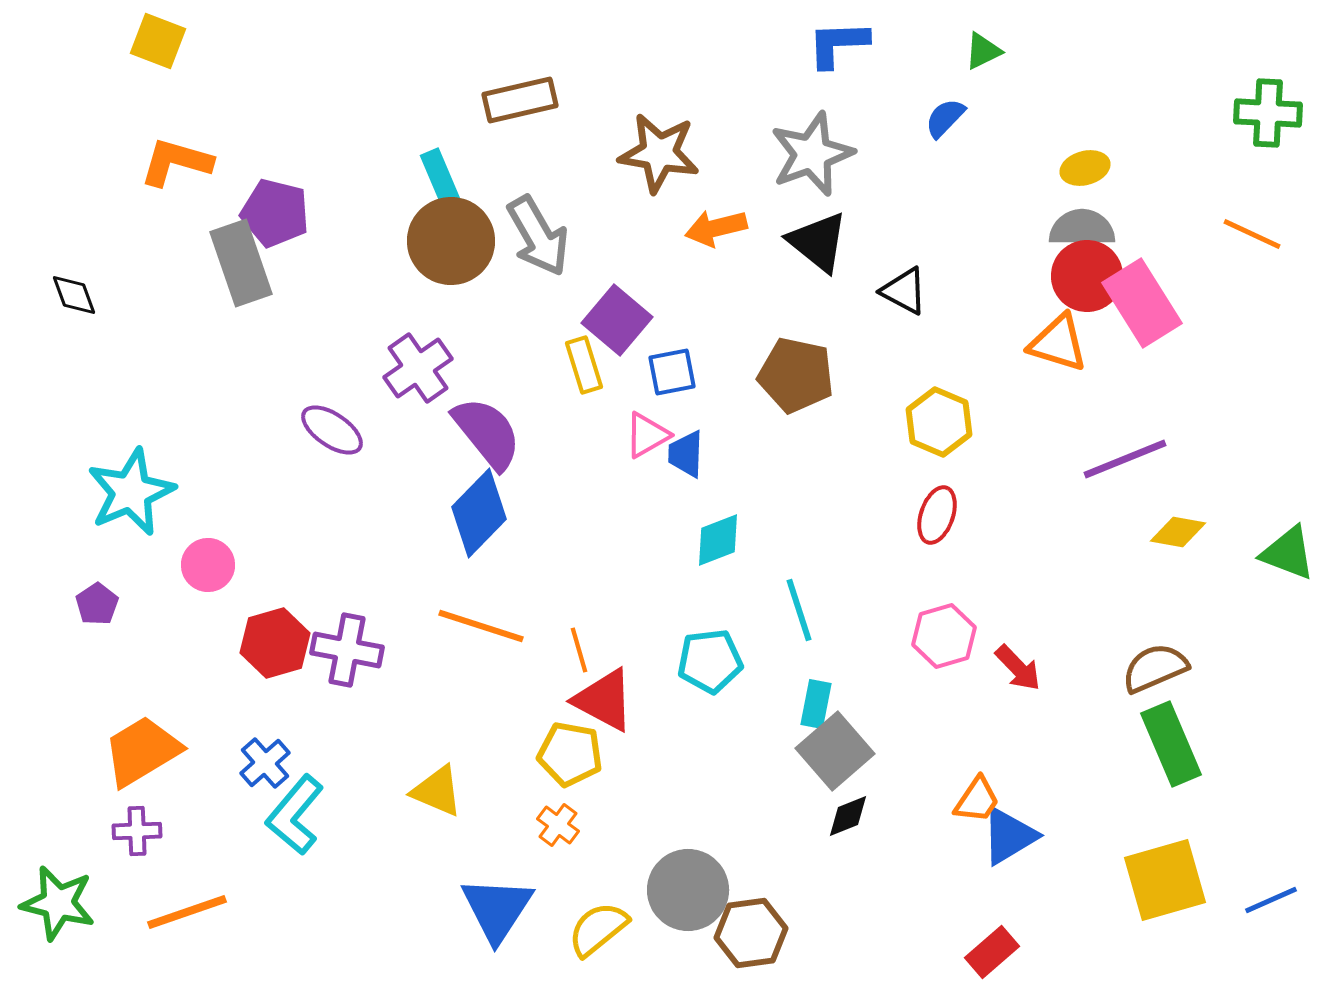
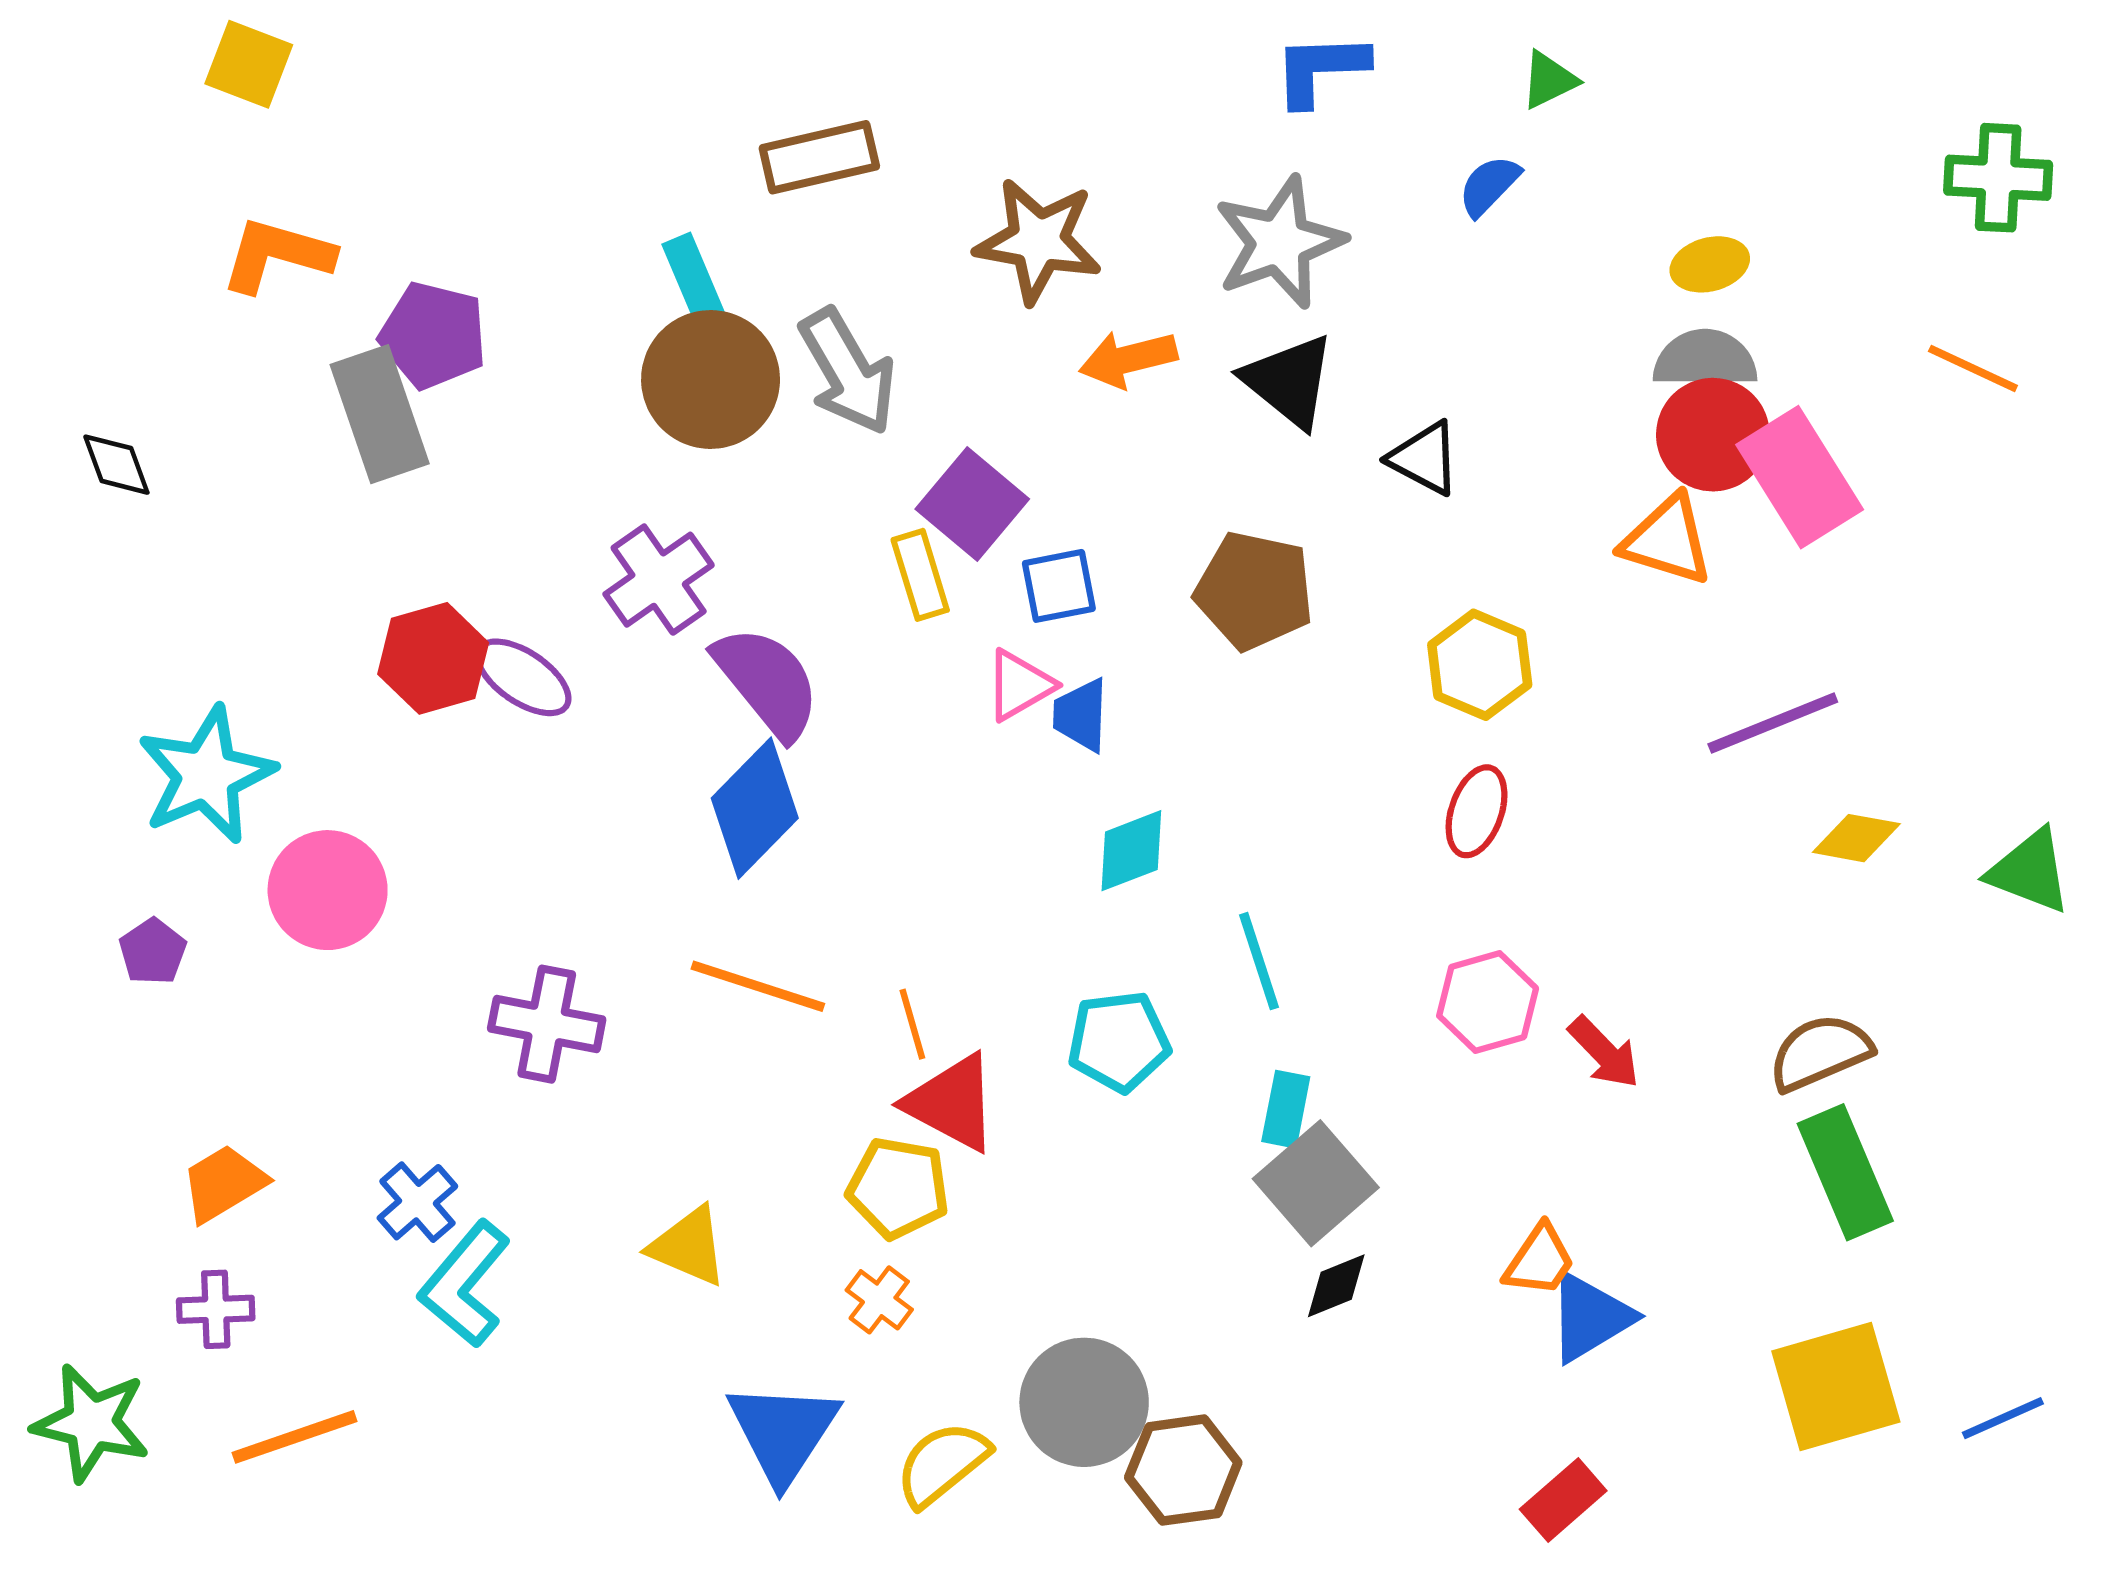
pink circle: (208, 565) -> (328, 890), size x1.4
red hexagon: (275, 643) -> (433, 658), moved
orange trapezoid: (142, 751) -> (224, 1183), size x0.7

